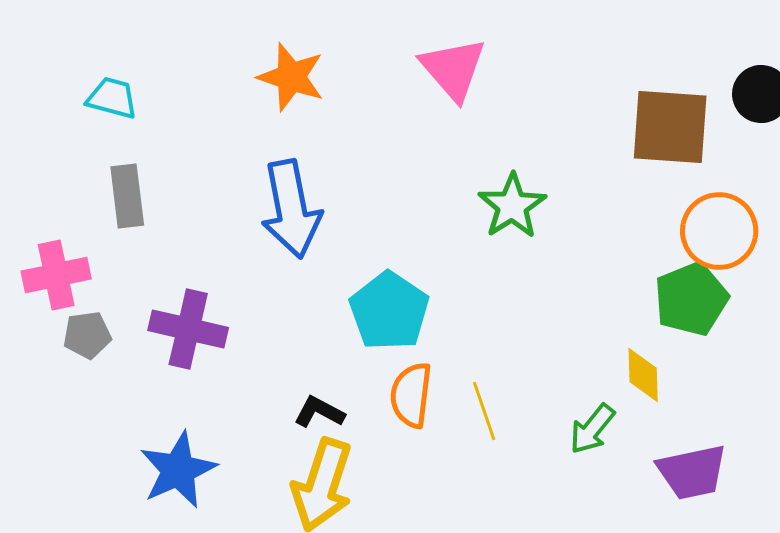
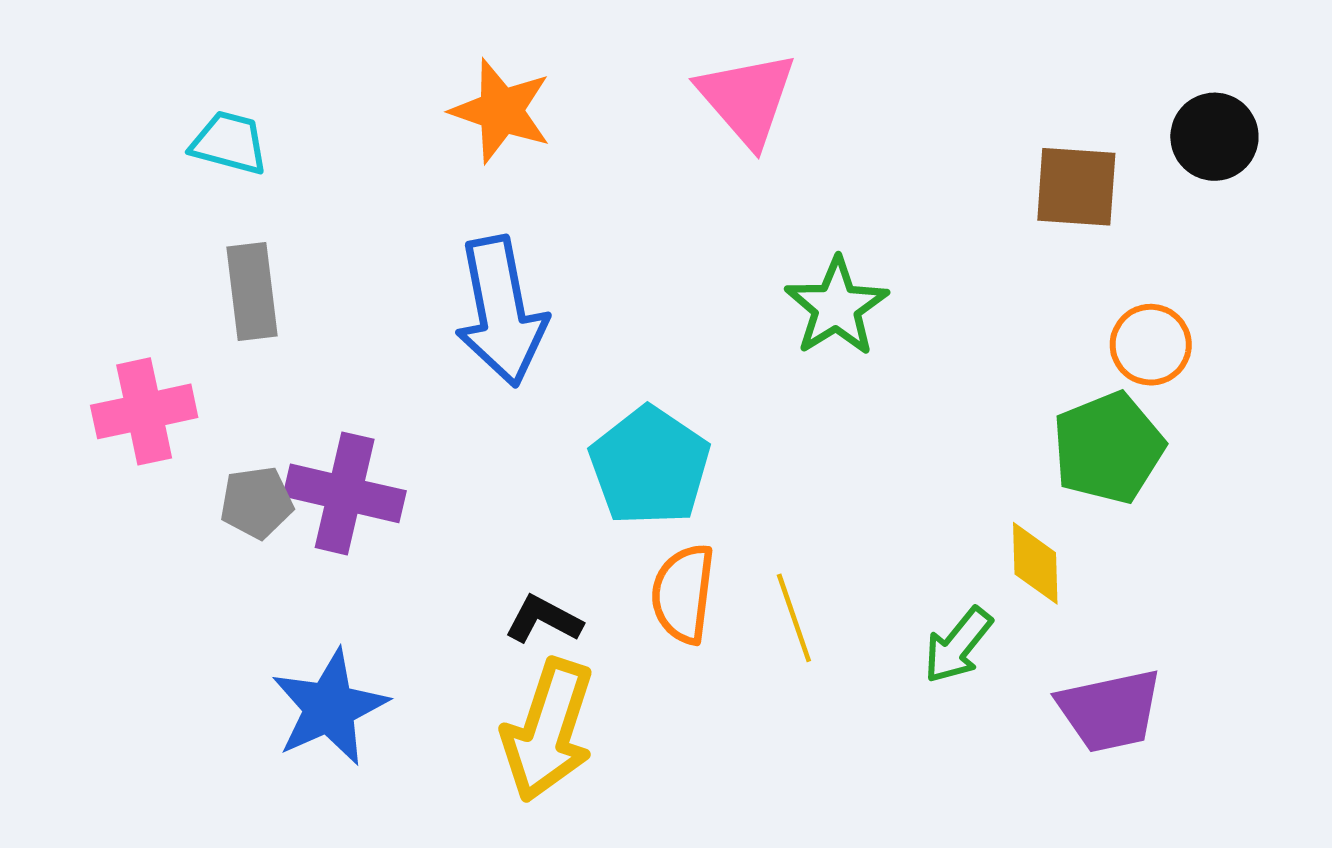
brown square: (670, 127) -> (1076, 187), size x0.7
orange circle: (719, 231) -> (1151, 345), size x0.7
gray pentagon: (87, 335) -> (257, 503), moved

